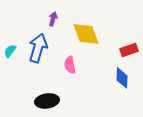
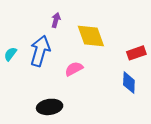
pink semicircle: (70, 65) -> (74, 69), turned 72

